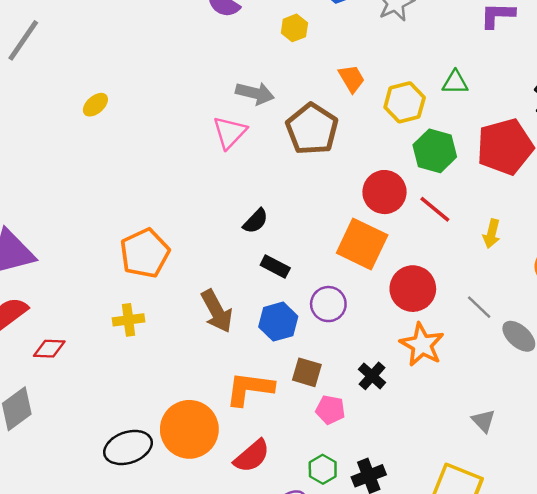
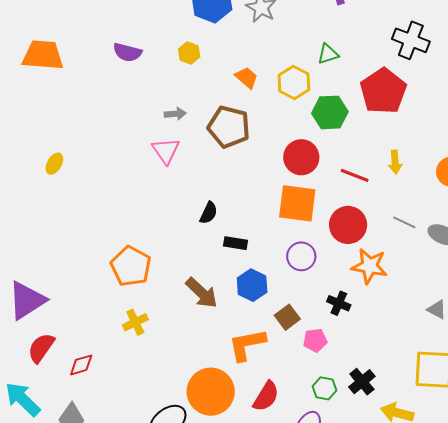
gray arrow: (255, 93) -> (175, 114), size x0.7
red line: (435, 209) -> (355, 175), moved
purple circle: (328, 304) -> (301, 256), moved
brown square: (307, 372) -> (287, 317), turned -35

